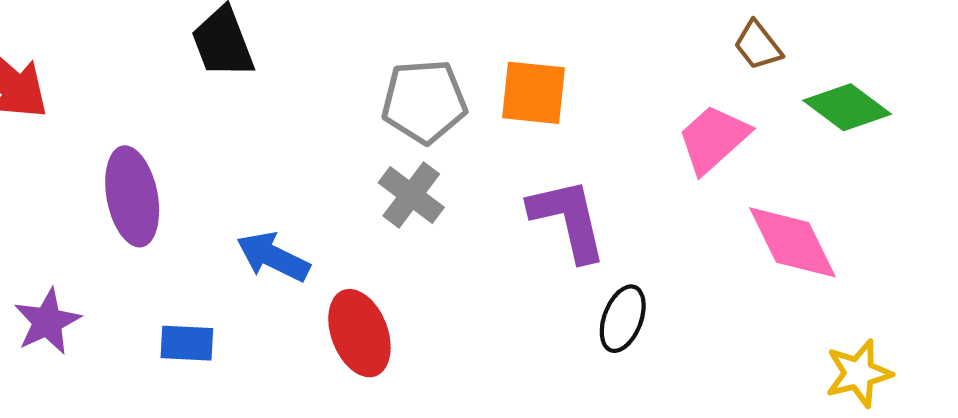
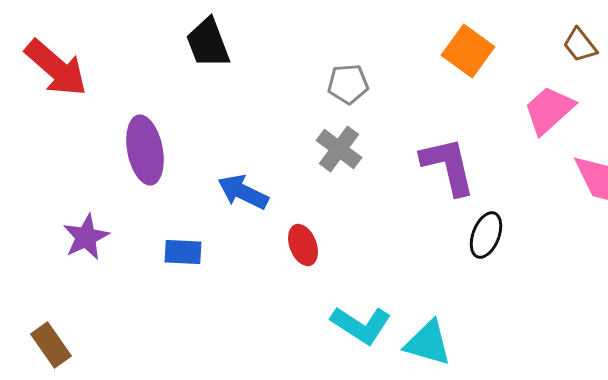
orange square: (534, 93) -> (468, 51), moved, turned 30
gray pentagon: (424, 101) -> (348, 84), size x0.7
red ellipse: (359, 333) -> (303, 245), size x0.7

